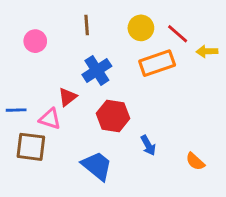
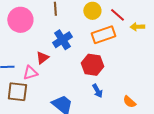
pink circle: (35, 41) -> (20, 20), size x1.6
red hexagon: (113, 116) -> (92, 65), moved
pink triangle: (50, 119) -> (30, 73), turned -35

